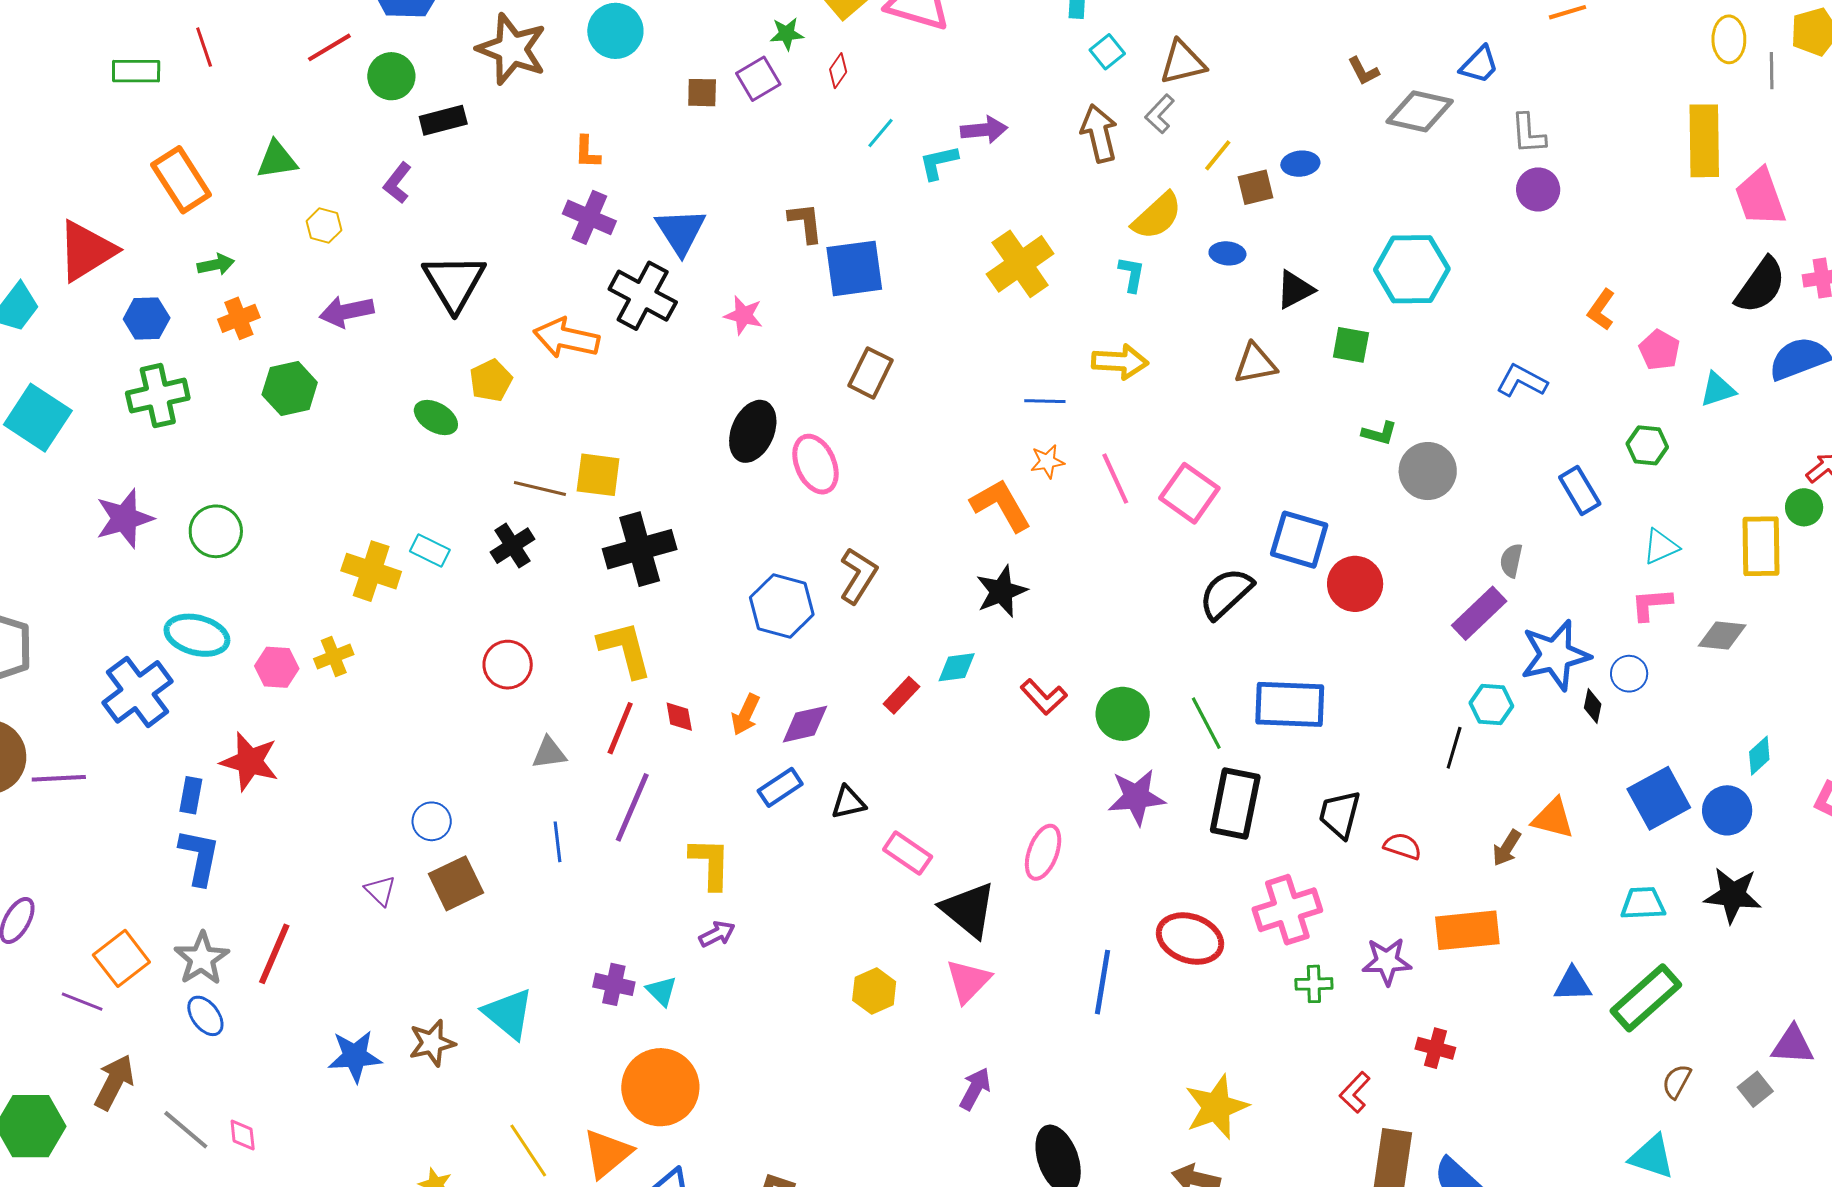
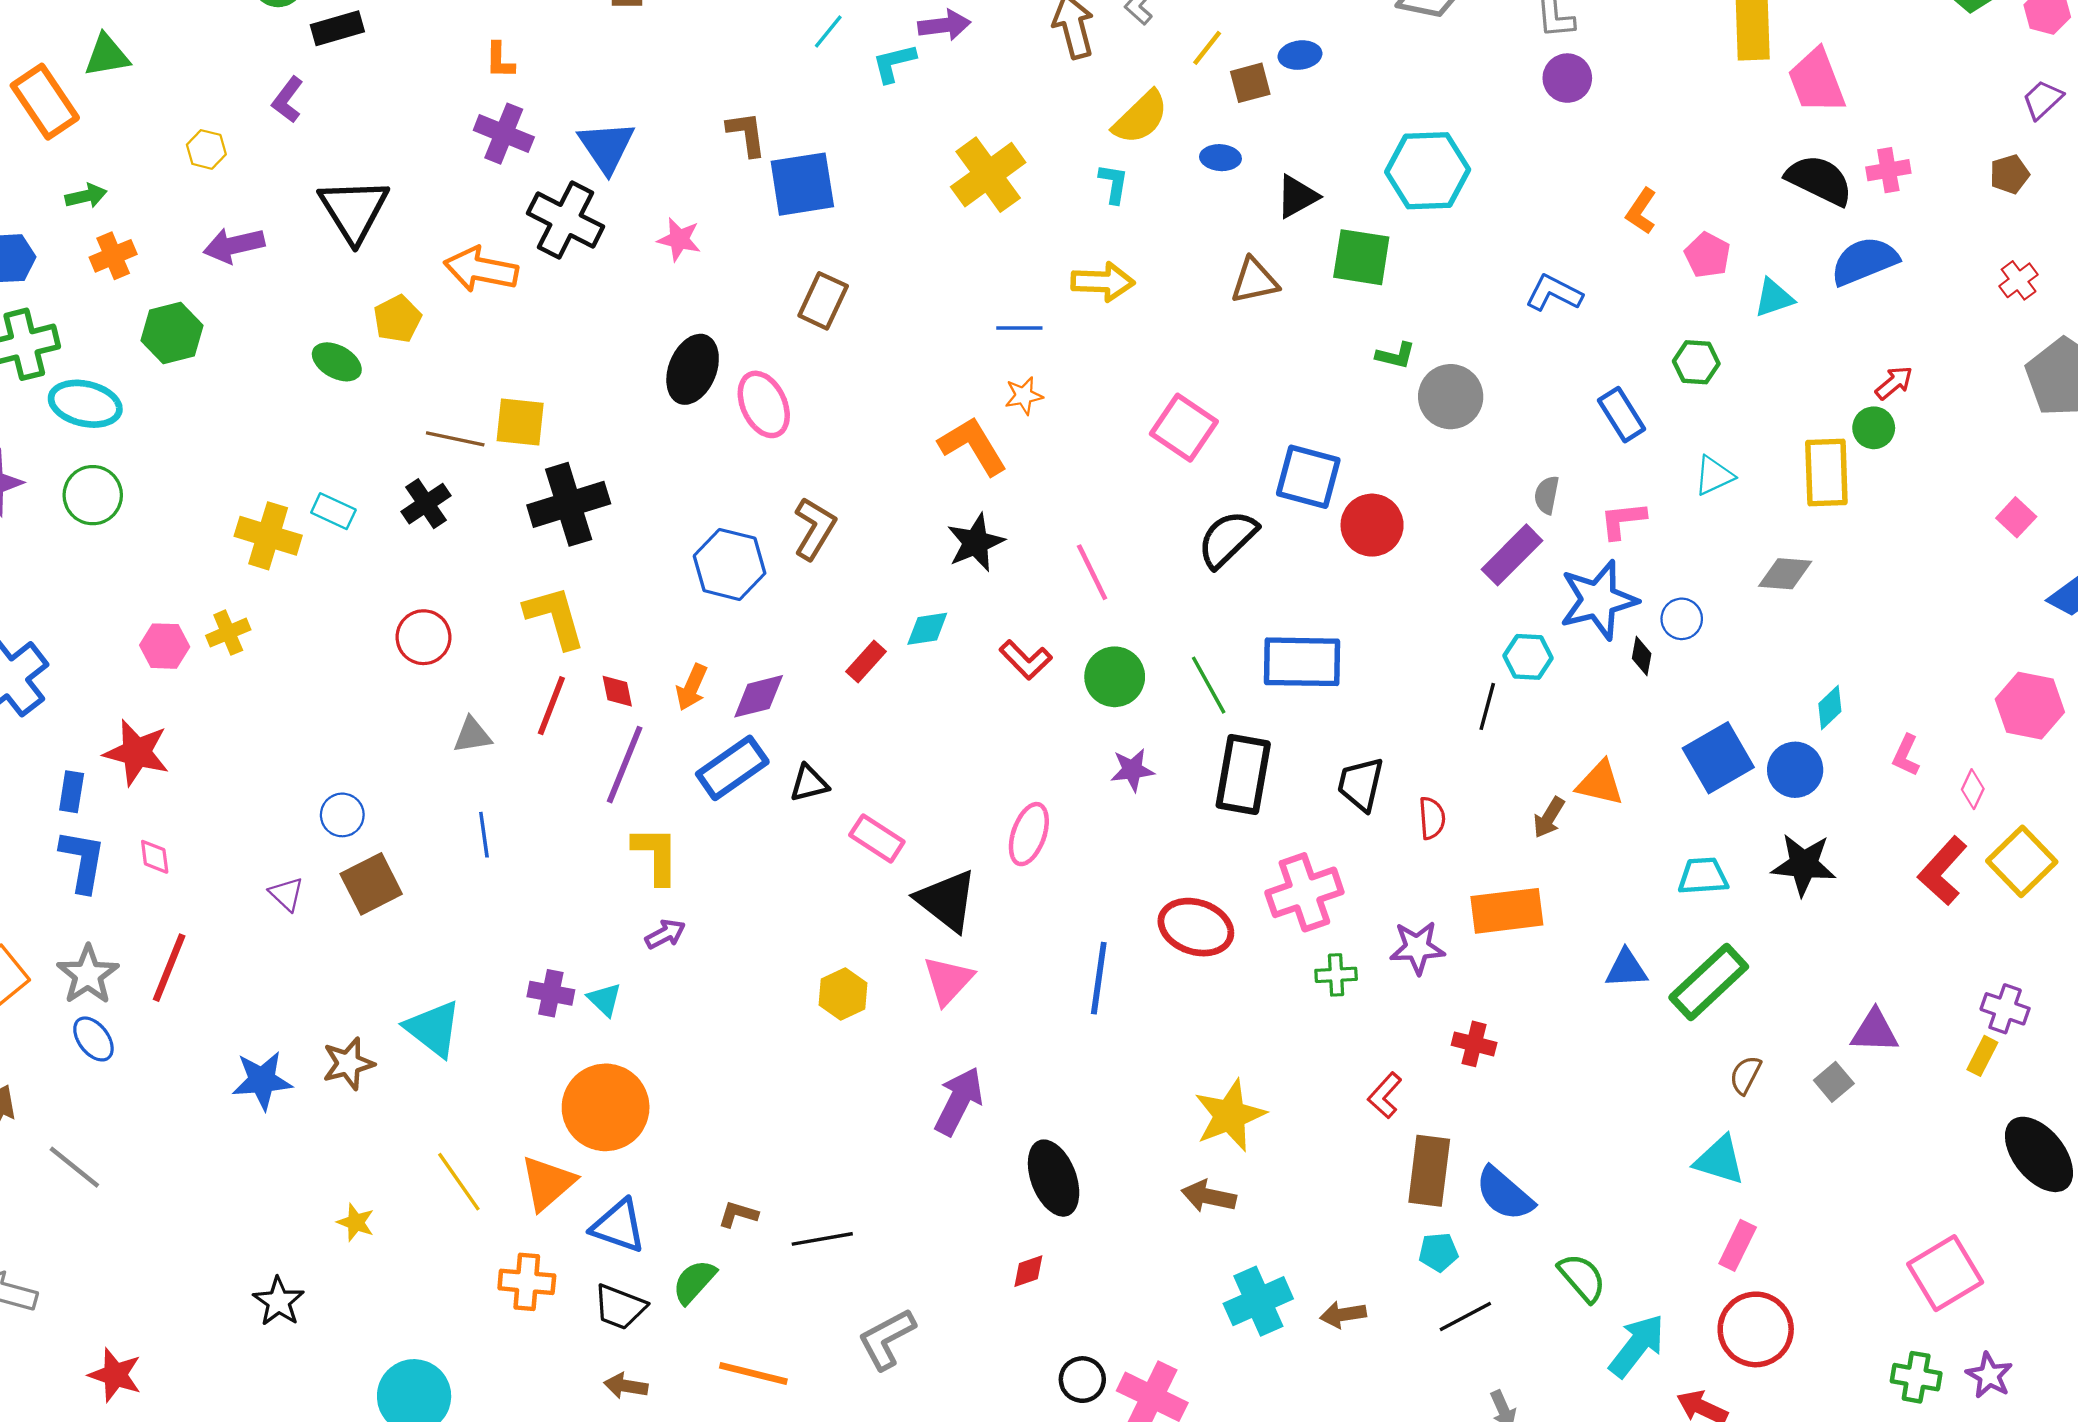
green triangle: (277, 160) -> (107, 55), moved
black semicircle: (1761, 285) -> (1819, 180), turned -98
green square: (1351, 345) -> (1361, 257), size x1.4
pink line: (1115, 479) -> (1092, 572), moved
pink L-shape: (1651, 604) -> (1623, 520), moved
cyan ellipse: (197, 635) -> (85, 404), moved
blue rectangle: (780, 787) -> (732, 768), size x1.4
purple star: (1136, 797) -> (1132, 770), size x0.7
purple line: (632, 807) -> (625, 765), moved
red semicircle: (1403, 846) -> (1432, 818), turned 69
purple arrow: (975, 1089) -> (959, 1101), size x1.4
pink diamond: (243, 1135) -> (155, 857), moved

